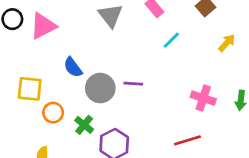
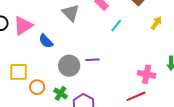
blue semicircle: (73, 67) -> (46, 41), moved
pink cross: (203, 98) -> (147, 74), moved

